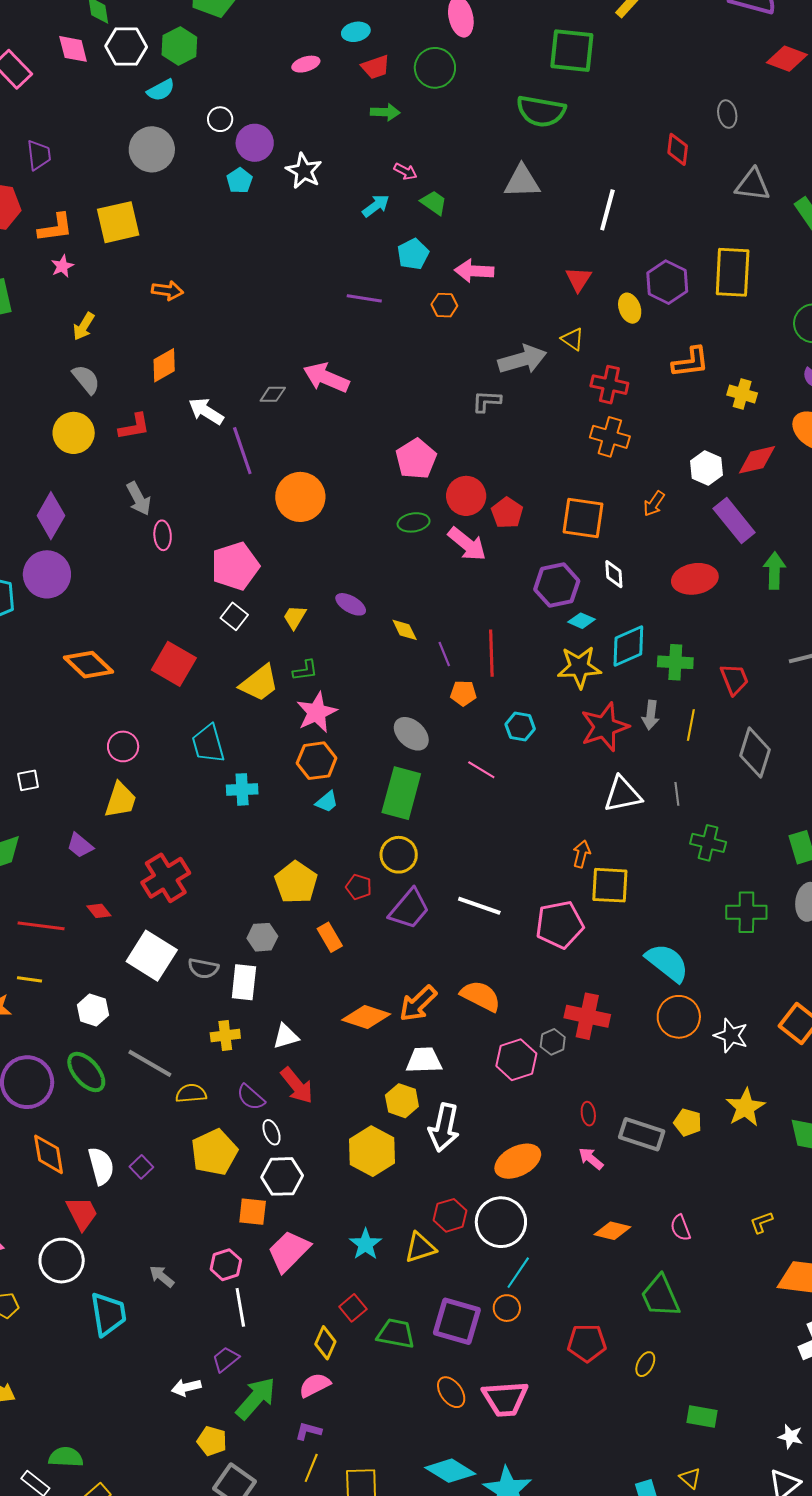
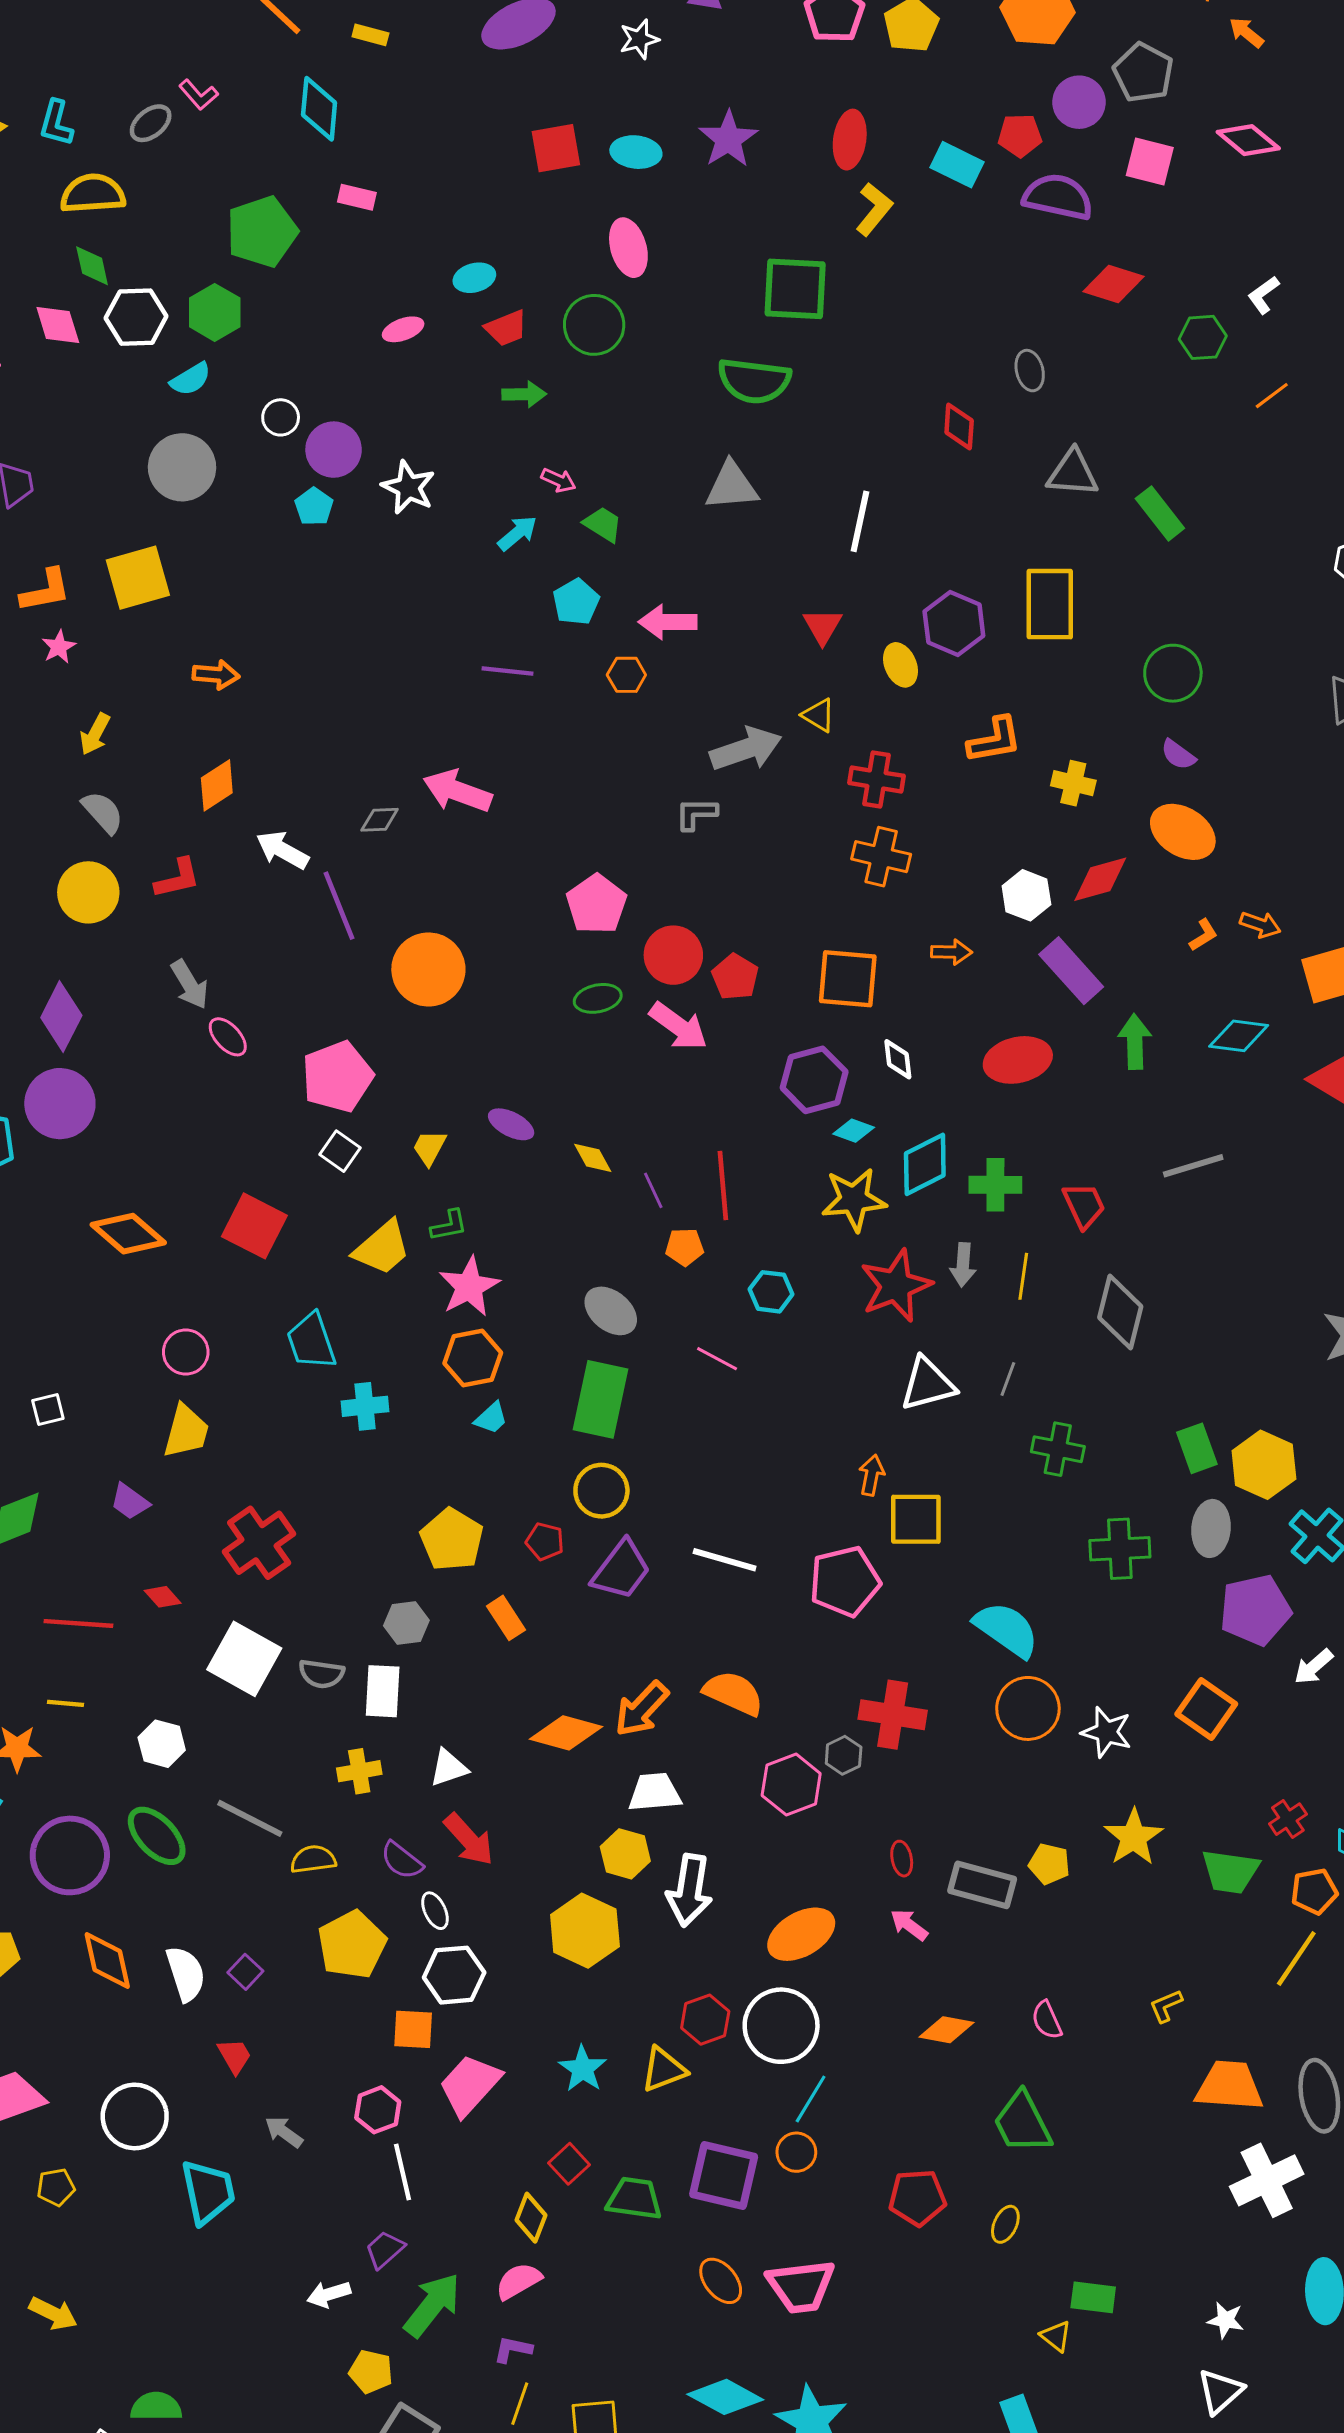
orange arrow: (654, 504) -> (951, 952), turned -120
pink ellipse: (163, 535) -> (228, 1037), turned -36
gray line: (677, 794) -> (1008, 1379), turned 30
red trapezoid: (82, 1213) -> (235, 2056), moved, size x0.7
yellow triangle: (690, 1478) -> (1056, 2336), moved

